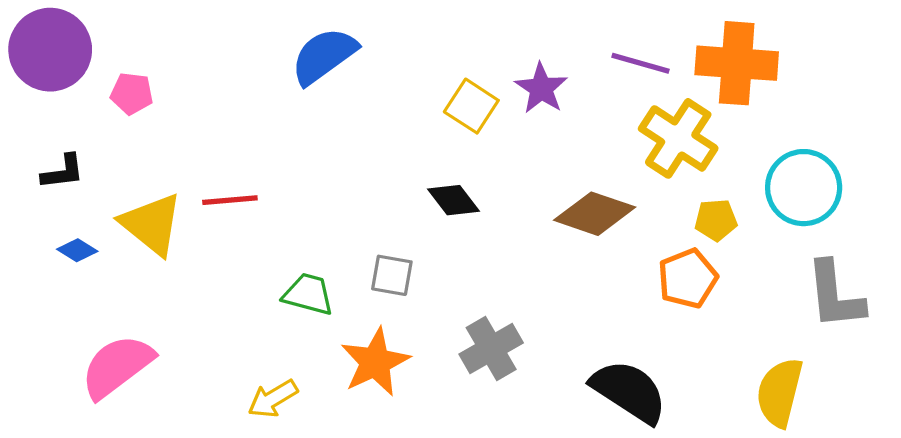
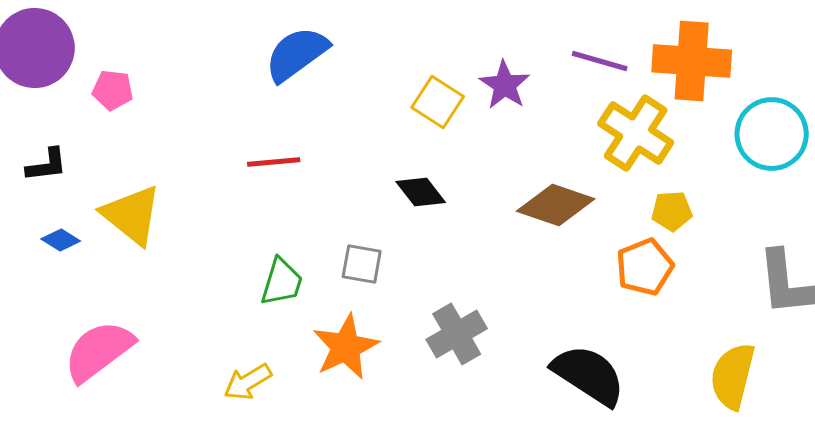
cyan circle: (804, 188) -> (772, 134), moved
red line: (230, 200) -> (274, 162), moved
green trapezoid: (308, 294) -> (282, 282), turned 92

